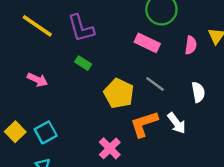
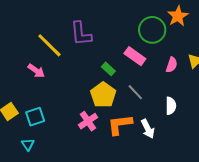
yellow line: (37, 26) -> (49, 45), moved
green rectangle: (83, 63) -> (108, 69), moved
pink cross: (110, 148) -> (88, 121), moved

